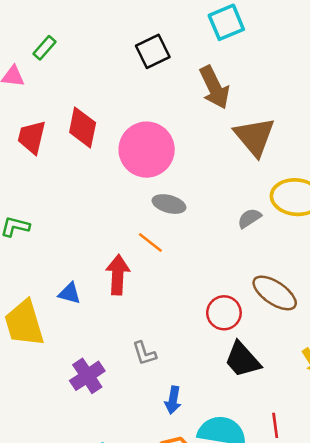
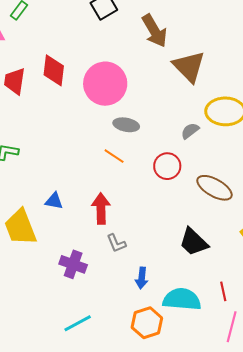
red arrow: (118, 275) -> (101, 209), moved
red circle: (224, 313) -> (167, 166), moved
purple cross: (87, 376) -> (73, 264), turned -32

